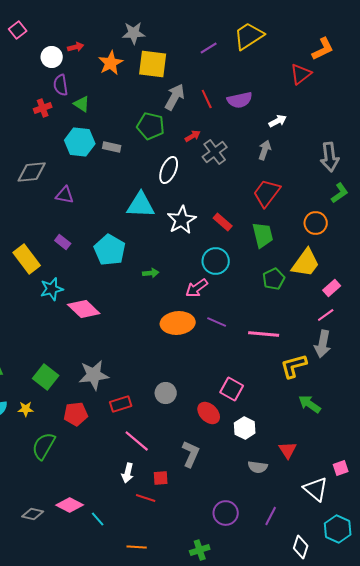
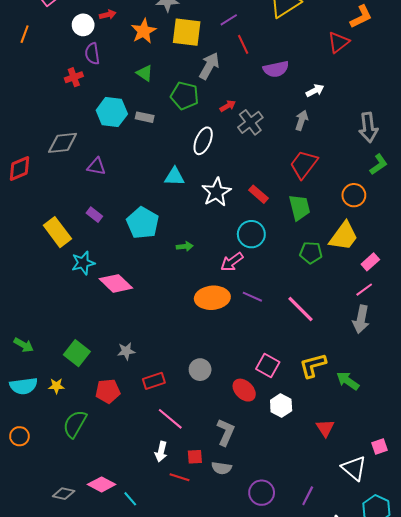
purple line: (209, 48) -> (229, 20), moved
red line: (207, 99) -> (243, 44), moved
green triangle: (82, 104) -> (145, 73), moved
cyan triangle: (141, 205) -> (174, 177), size x0.7
green pentagon: (274, 279) -> (311, 253), turned 30
pink line: (264, 334) -> (301, 309), turned 40
yellow L-shape: (294, 366) -> (313, 365), moved
gray star: (94, 375) -> (126, 351), size x0.6
gray semicircle: (258, 467) -> (222, 468), moved

